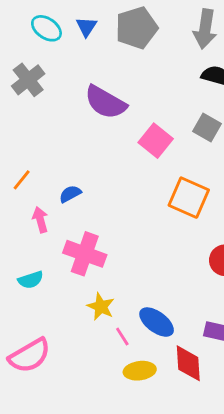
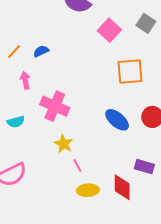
blue semicircle: (70, 194) -> (41, 51), moved
orange square: (189, 198) -> (130, 72), turned -32
blue ellipse: (157, 322) -> (117, 120), moved

